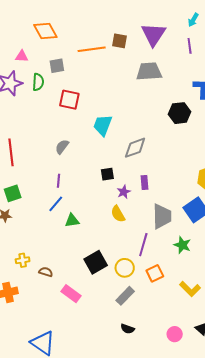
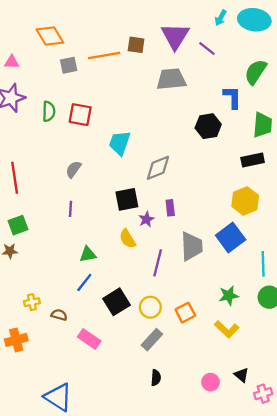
purple line: (190, 46) -> (207, 49), moved, turned -42
pink triangle: (22, 56) -> (12, 62), moved
gray square: (57, 66) -> (69, 65), moved
green semicircle: (38, 82) -> (49, 111), moved
black square: (107, 174) -> (127, 199), size x1.5
blue line: (56, 204) -> (84, 282), moved
yellow semicircle: (118, 214) -> (128, 239), moved
purple line: (143, 245) -> (158, 263), moved
green star: (182, 245) -> (229, 296), moved, turned -30
black semicircle: (128, 329) -> (156, 378), turned -104

